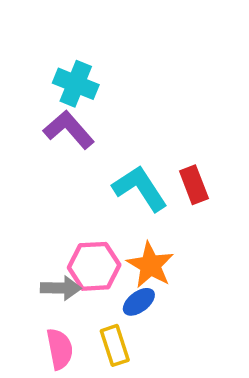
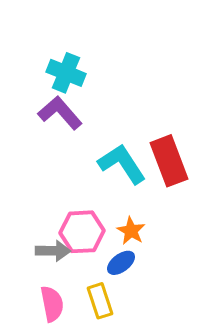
red rectangle: (194, 185) -> (169, 161), size x1.5
orange star: (150, 265) -> (131, 231), size x0.7

